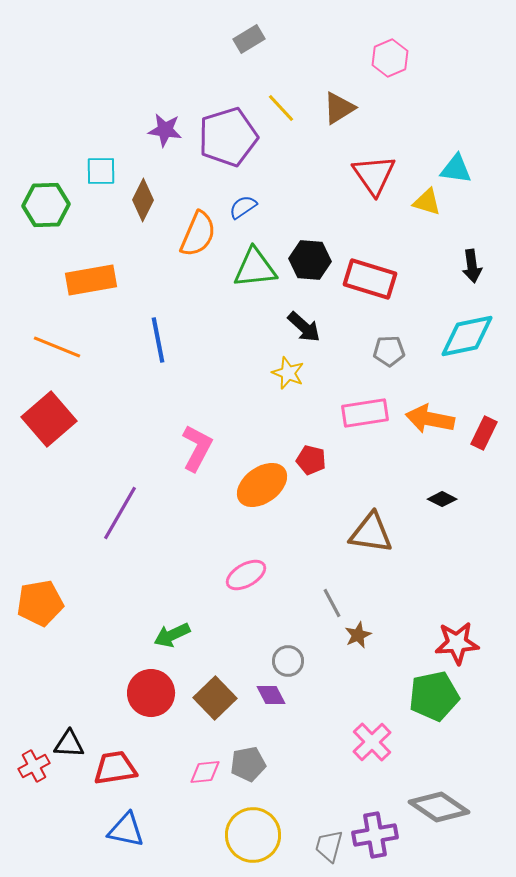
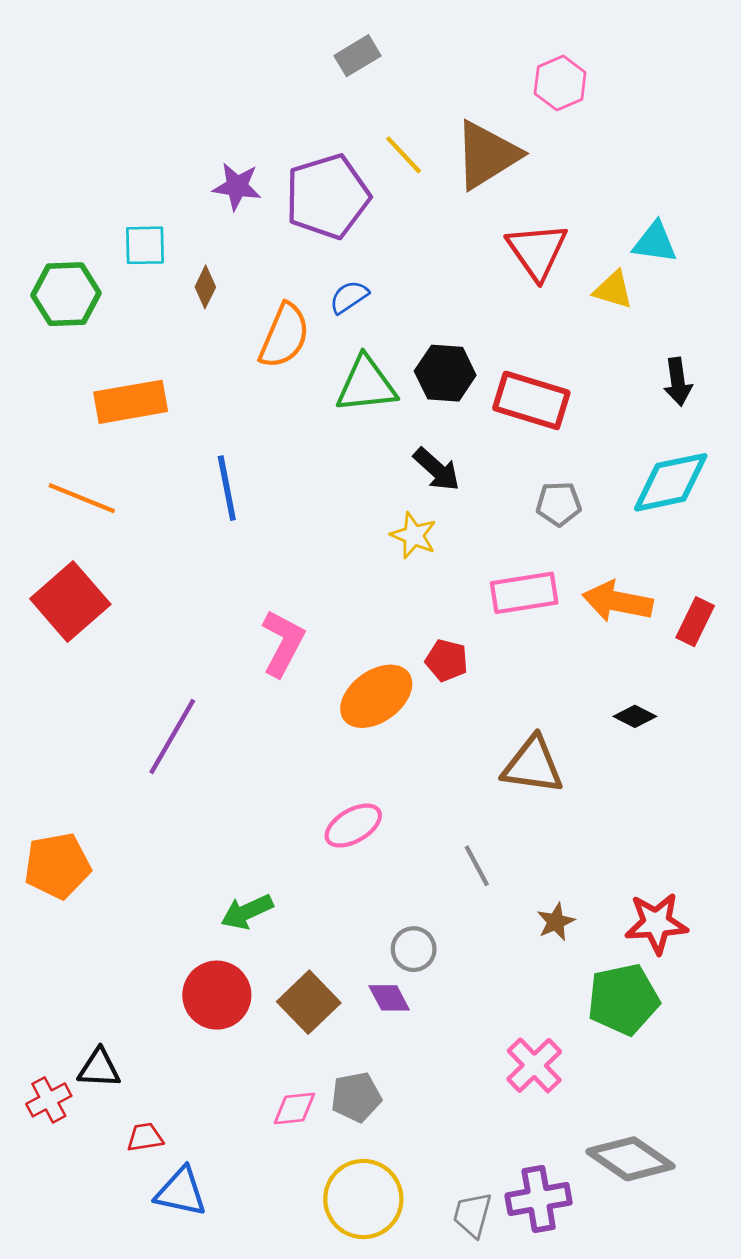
brown triangle: (339, 108) -> (487, 155), size x1.5
brown diamond: (143, 200) -> (205, 287), size x0.7
brown star: (358, 635) -> (556, 922), moved
red trapezoid: (115, 768) -> (145, 1137), moved, size x0.6

